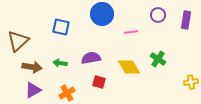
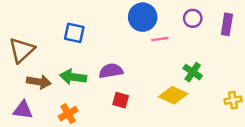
blue circle: (102, 14) -> (143, 17), moved
green arrow: (60, 63) -> (73, 77), size x1.5
yellow diamond: (129, 67) -> (173, 95), moved, turned -35
purple triangle: (33, 90) -> (23, 110), moved, turned 36
orange cross: (67, 93) -> (68, 114), moved

